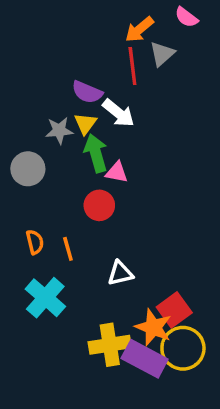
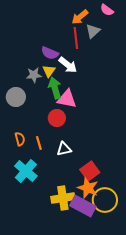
pink triangle: (117, 172) -> (67, 99), size x1.5
white triangle: (120, 273) -> (64, 149), moved
red square: (174, 310) -> (90, 171), moved

